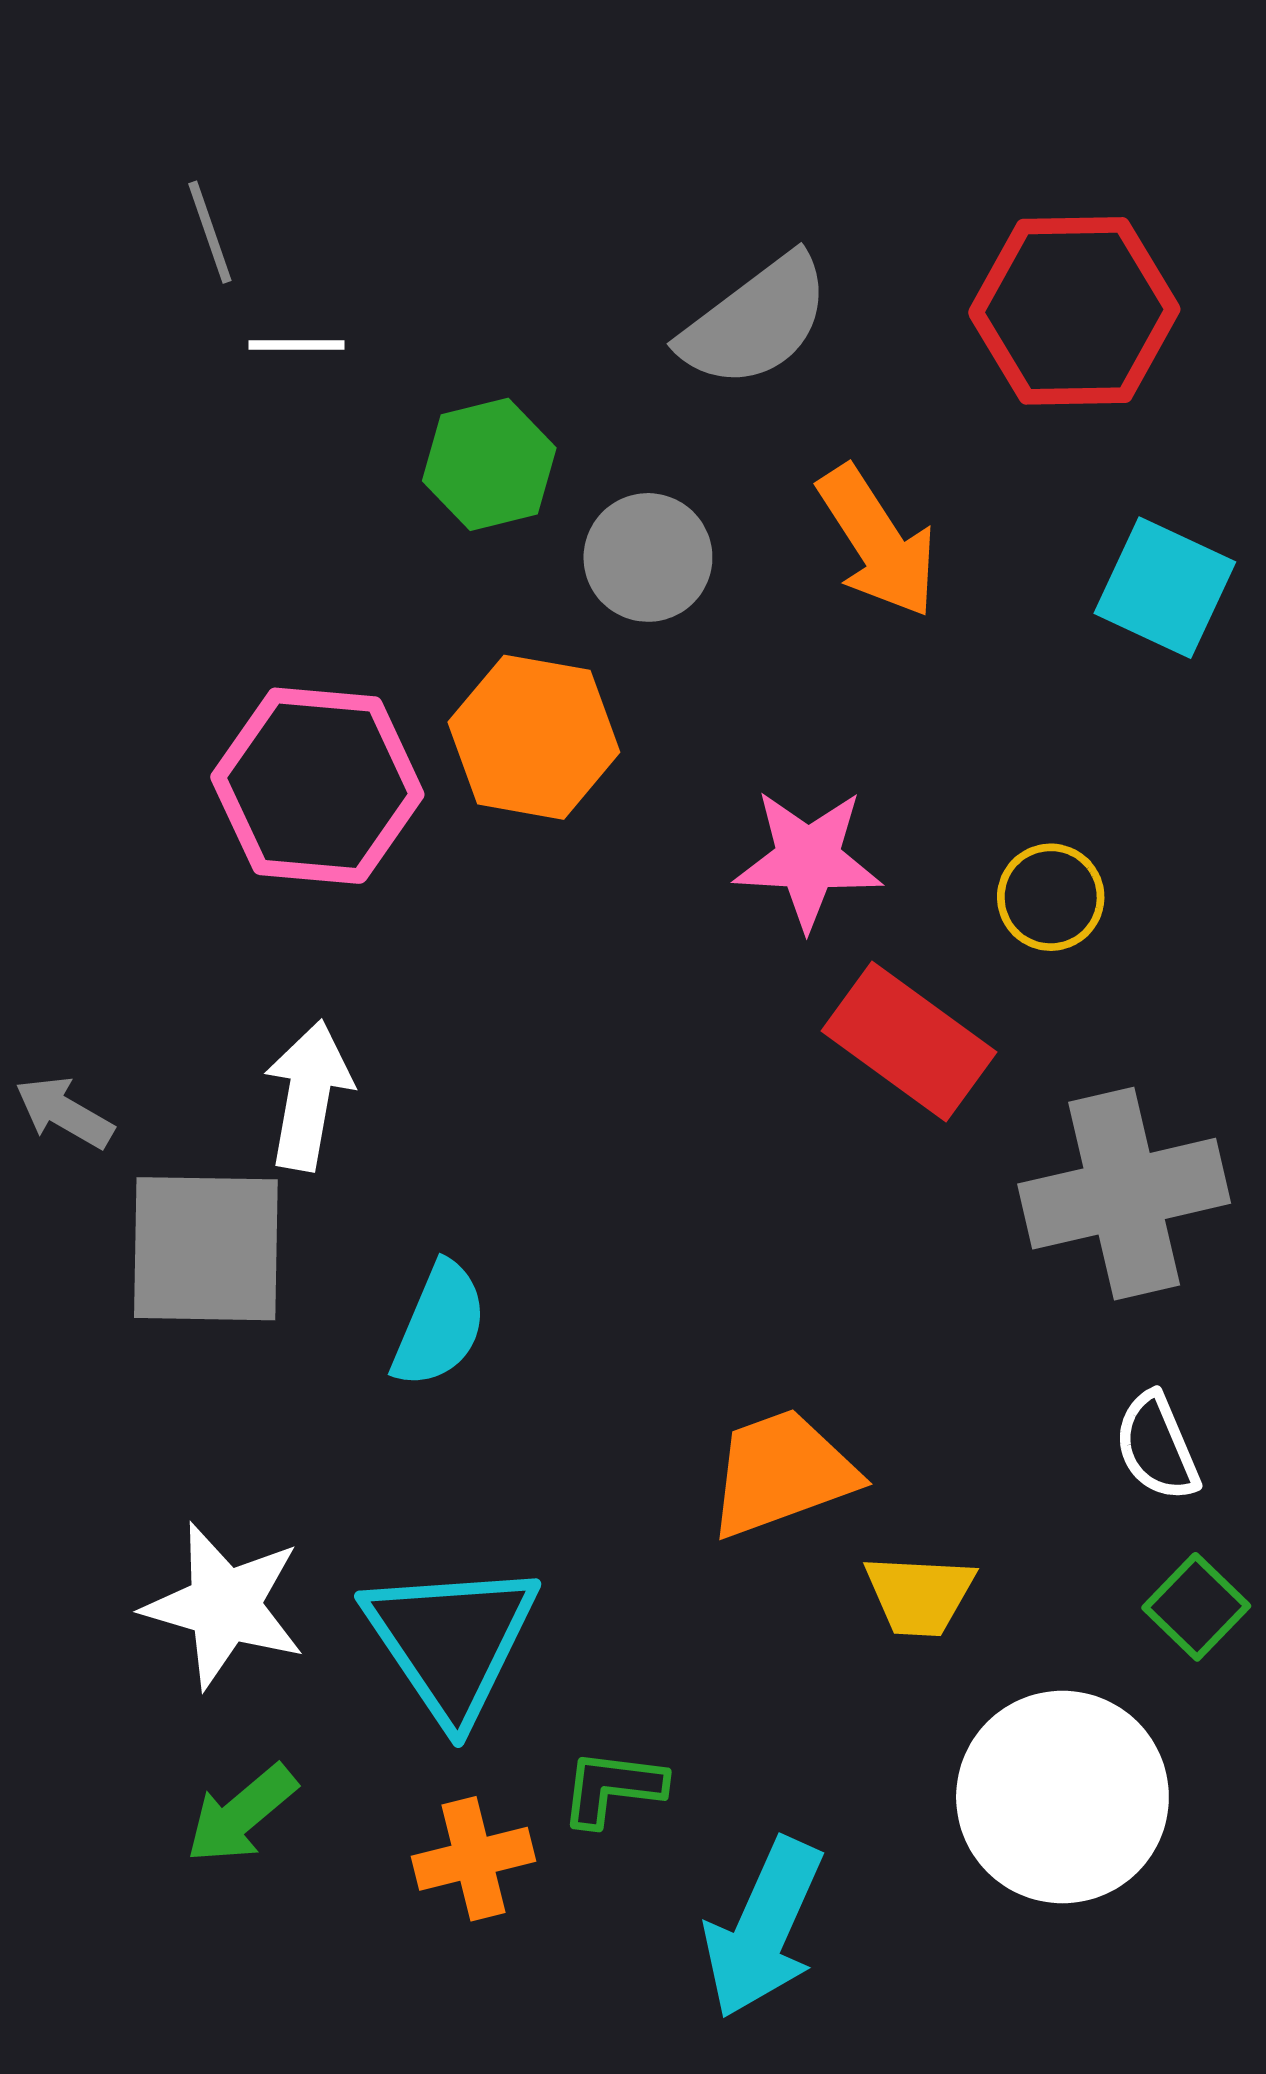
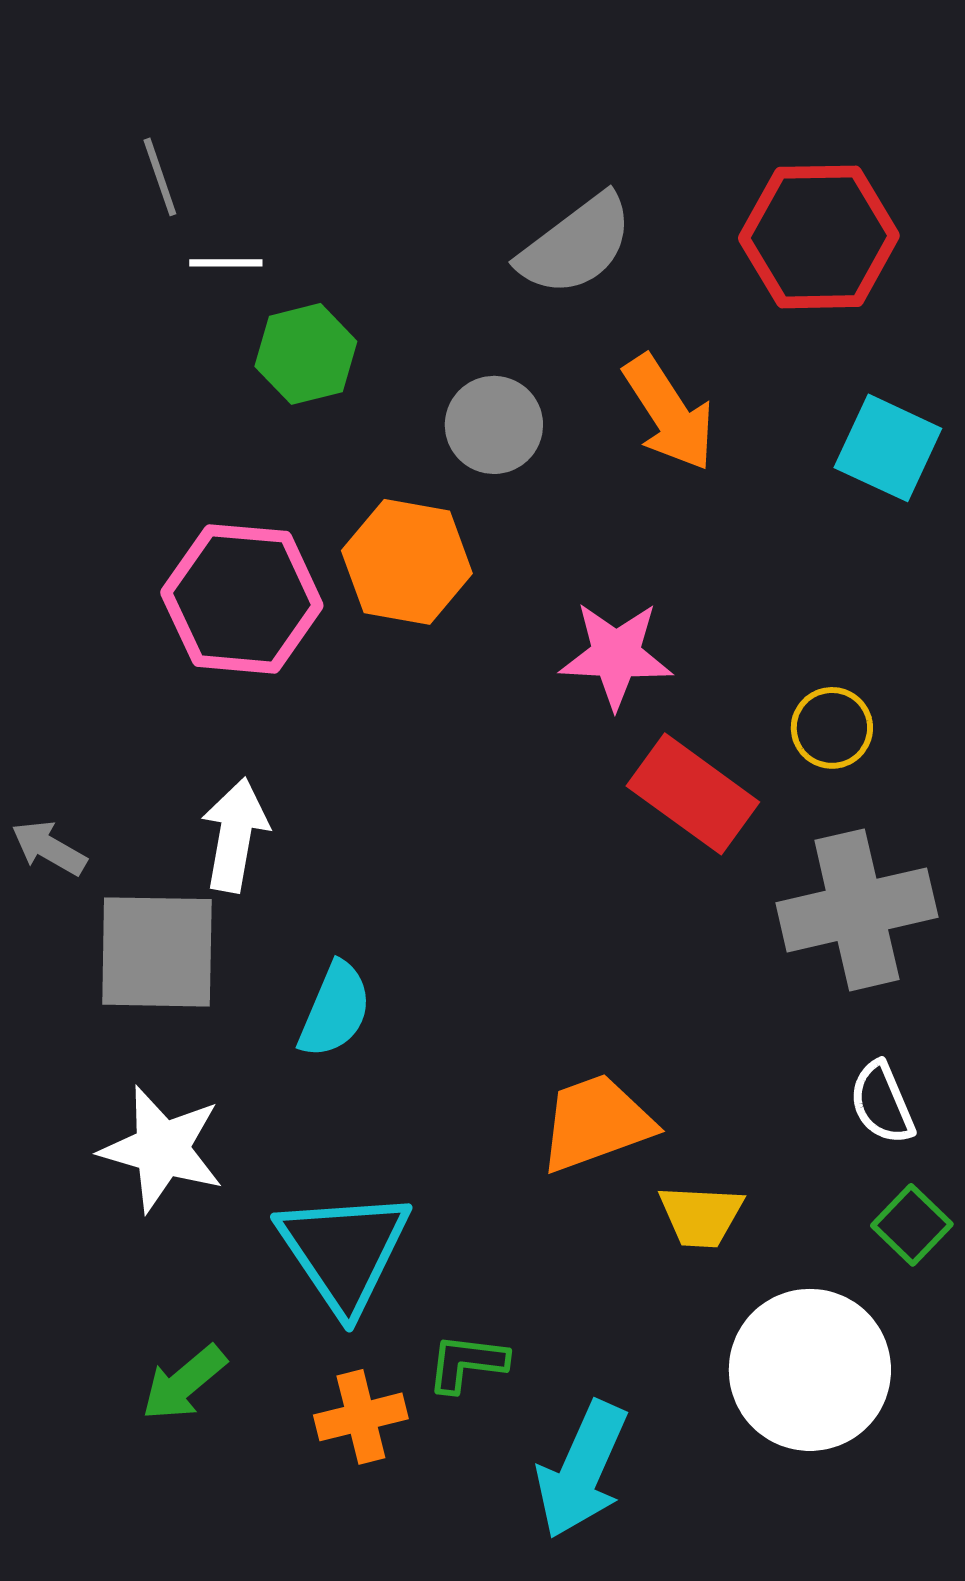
green hexagon: (489, 464) -> (306, 354), moved
yellow circle: (1051, 897) -> (832, 728), moved
white star: (224, 1606) -> (162, 1149), moved

